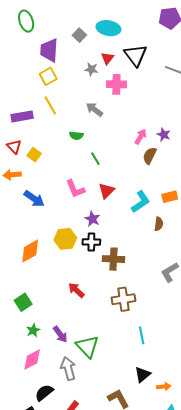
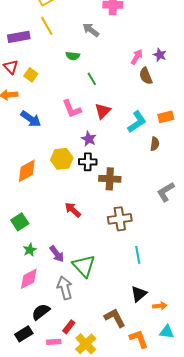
brown semicircle: (150, 156) -> (146, 76), turned -48

